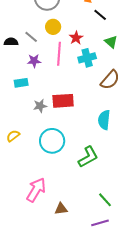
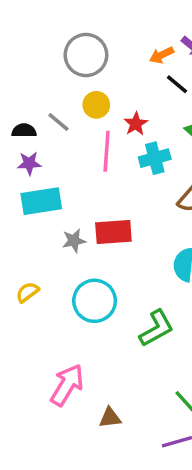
purple star: (34, 61) -> (29, 163), moved
cyan rectangle: (21, 83) -> (41, 201), size x1.6

